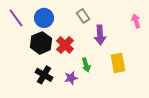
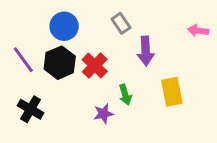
purple line: (16, 18) -> (23, 60), moved
pink arrow: (136, 21) -> (198, 31), turned -64
black cross: (44, 75) -> (31, 109), moved

